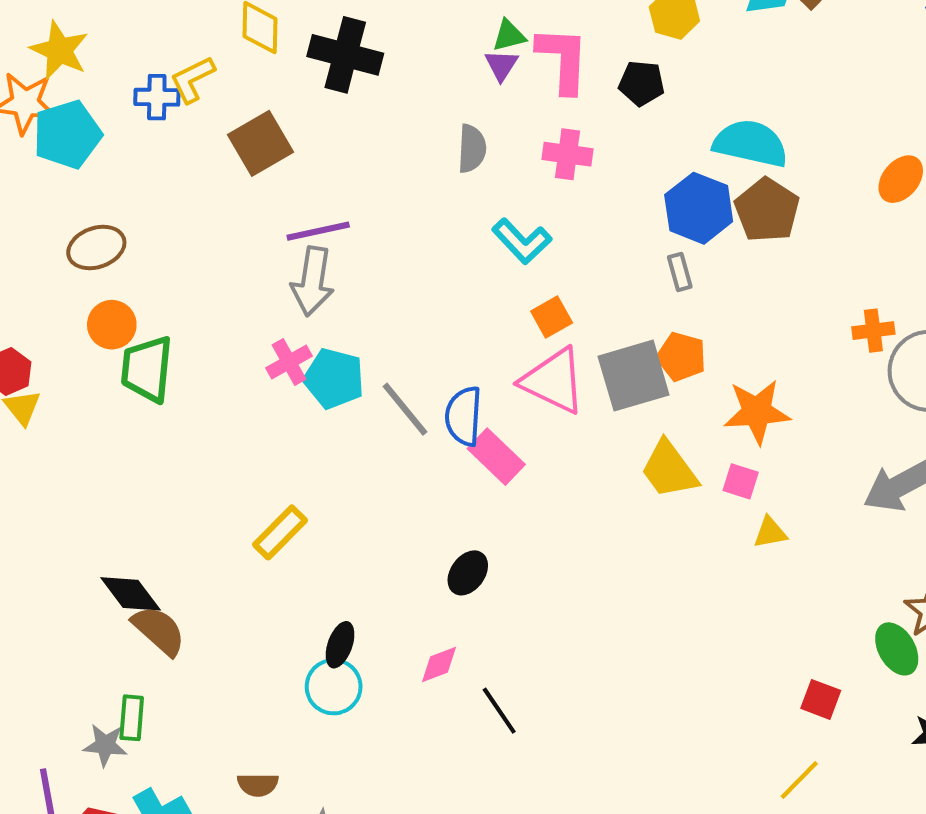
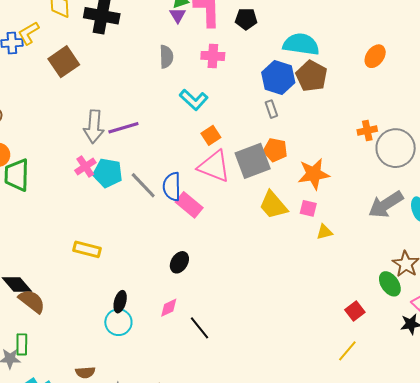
purple line: (318, 231) -> (123, 128), moved
yellow rectangle: (280, 532) -> (87, 249), turned 64
red square: (821, 699) -> (355, 311), turned 36

